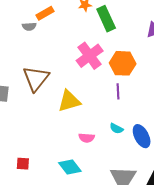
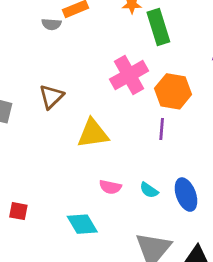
brown triangle: (36, 78) -> (51, 97), size x0.7
cyan semicircle: (116, 128) -> (149, 190), moved

